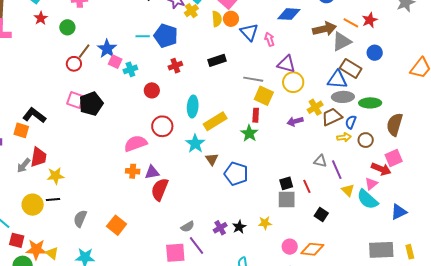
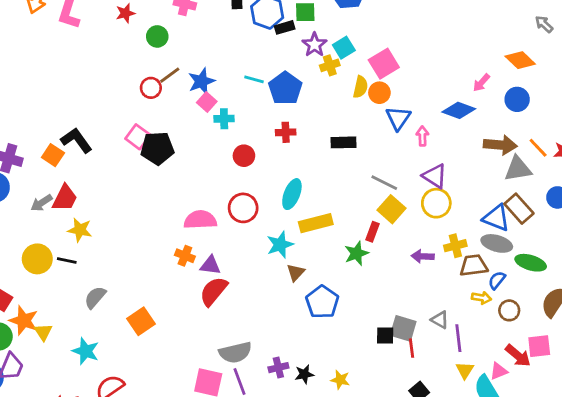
gray square: (287, 200) -> (403, 328), moved
gray semicircle: (188, 227) -> (235, 353), size x1.6

